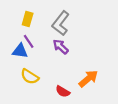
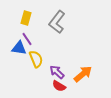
purple arrow: (61, 47) -> (57, 72), moved
yellow semicircle: (30, 77) -> (36, 59), moved, turned -144

